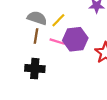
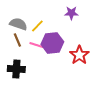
brown line: (36, 36) -> (17, 40), turned -32

